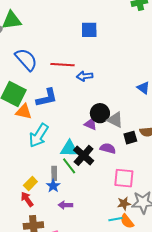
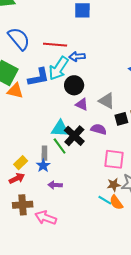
black circle: (100, 113) -> (74, 85), moved
cyan arrow: (39, 135) -> (58, 68), moved
red arrow: (27, 199) -> (17, 178), turned 98
cyan line: (115, 219) -> (105, 200), turned 40

